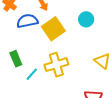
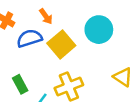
cyan circle: (86, 19) -> (99, 30), size x1.5

